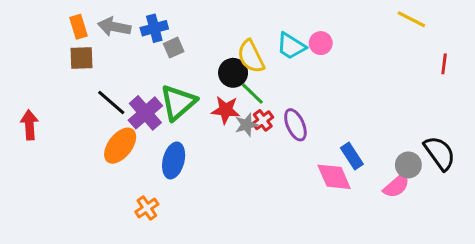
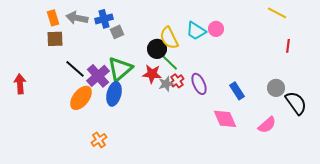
red line: (444, 64) -> (288, 46), moved
blue rectangle: (352, 156) -> (237, 91), moved
blue ellipse: (174, 160) -> (114, 94), moved
gray circle: (408, 165) -> (276, 88), moved

